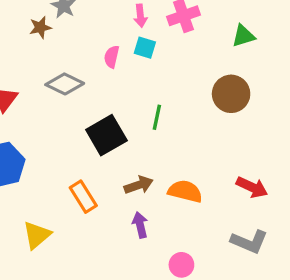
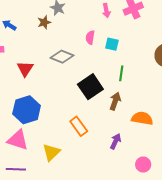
cyan square: (145, 48) -> (112, 44), moved
brown arrow: (139, 185) -> (115, 101), moved, turned -48
purple arrow: (140, 225) -> (115, 141), turned 42

